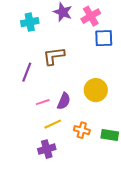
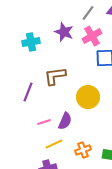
yellow circle: (96, 90) -> (88, 97), moved
orange cross: (82, 130) -> (83, 150), turned -35

